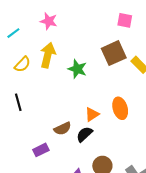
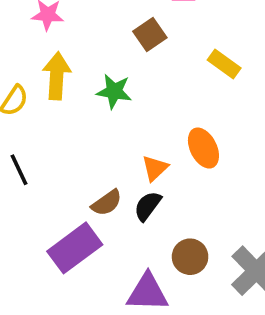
brown square: (114, 53) -> (150, 35), moved, size x0.7
purple rectangle: (41, 150) -> (75, 248), size x1.8

